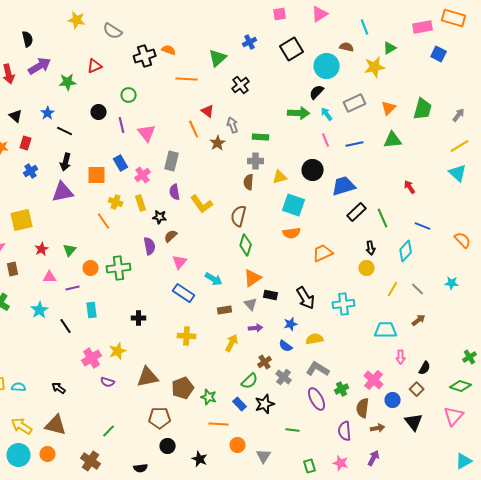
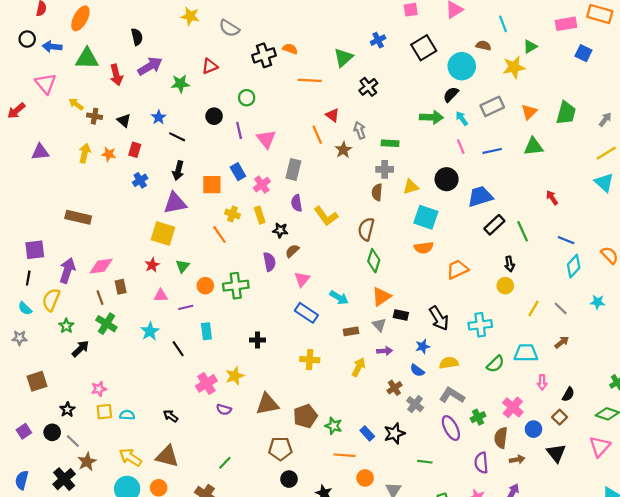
yellow square: (22, 220) -> (163, 234), moved, turned 30
cyan diamond: (406, 251) -> (574, 266), moved
green semicircle: (250, 381) -> (495, 364), moved

